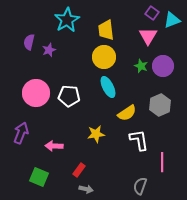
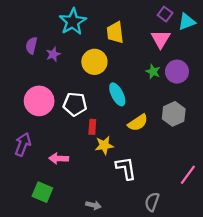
yellow circle: (104, 57) -> (94, 62), moved
white L-shape: (139, 140) -> (126, 168), moved
pink line: (162, 162) -> (188, 175), moved, turned 36
red rectangle: (79, 170) -> (92, 127), moved, turned -32

